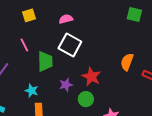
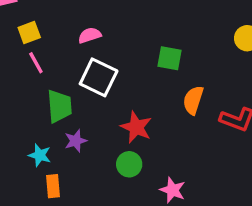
green square: (134, 14) -> (170, 58), moved
pink line: (24, 45) -> (36, 63), moved
purple star: (66, 85) -> (76, 141), moved

